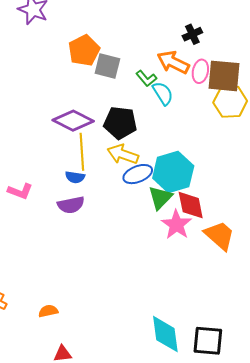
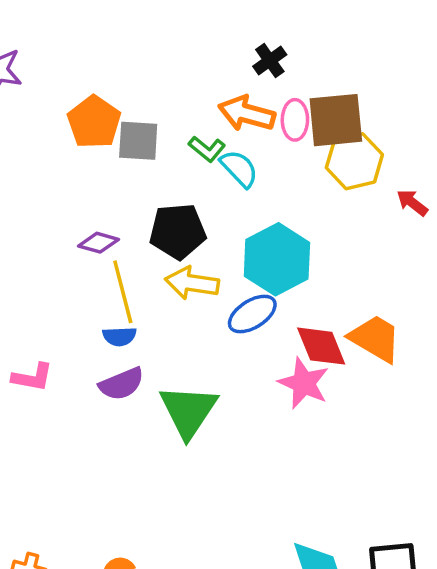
purple diamond: (73, 121) -> (98, 243), size x0.6
cyan hexagon: (173, 172) -> (277, 259), moved
blue ellipse: (138, 174) -> (252, 314), moved
green triangle: (160, 198) -> (188, 411), moved, size x1.4
orange trapezoid: (219, 235) -> (375, 338), moved

